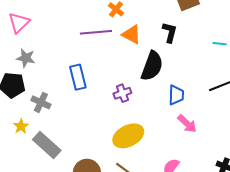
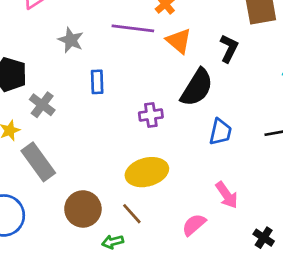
gray star: (26, 58) -> (71, 40), moved
blue rectangle: (78, 77) -> (97, 82), size x0.7
pink arrow: (187, 124) -> (227, 195), moved

